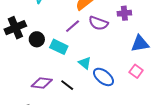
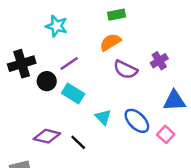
purple cross: (124, 13) -> (159, 61), turned -32
purple line: (73, 26) -> (69, 64), moved
blue ellipse: (103, 77) -> (137, 121), moved

